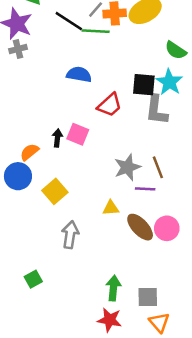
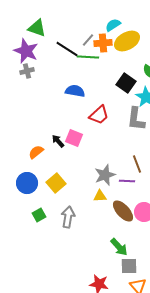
black square: (144, 85) -> (126, 83), moved, turned 30
black arrow: (57, 138) -> (58, 141), turned -48
gray star: (127, 167) -> (105, 175), moved
blue circle: (18, 176) -> (27, 183), moved
green square: (33, 279) -> (39, 215), moved
green arrow: (113, 288) -> (119, 247), moved, turned 132

